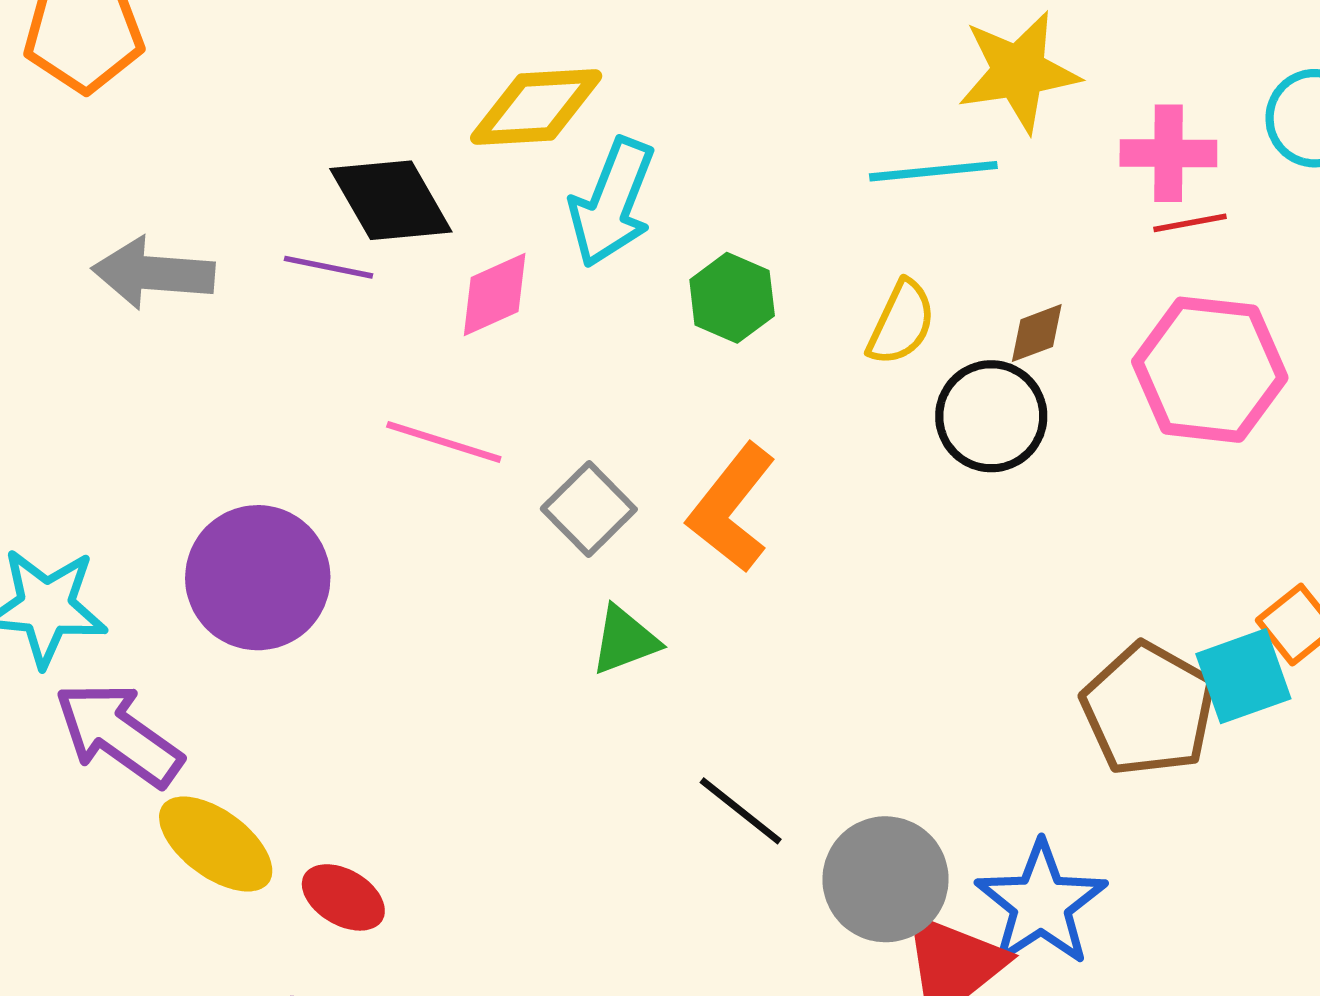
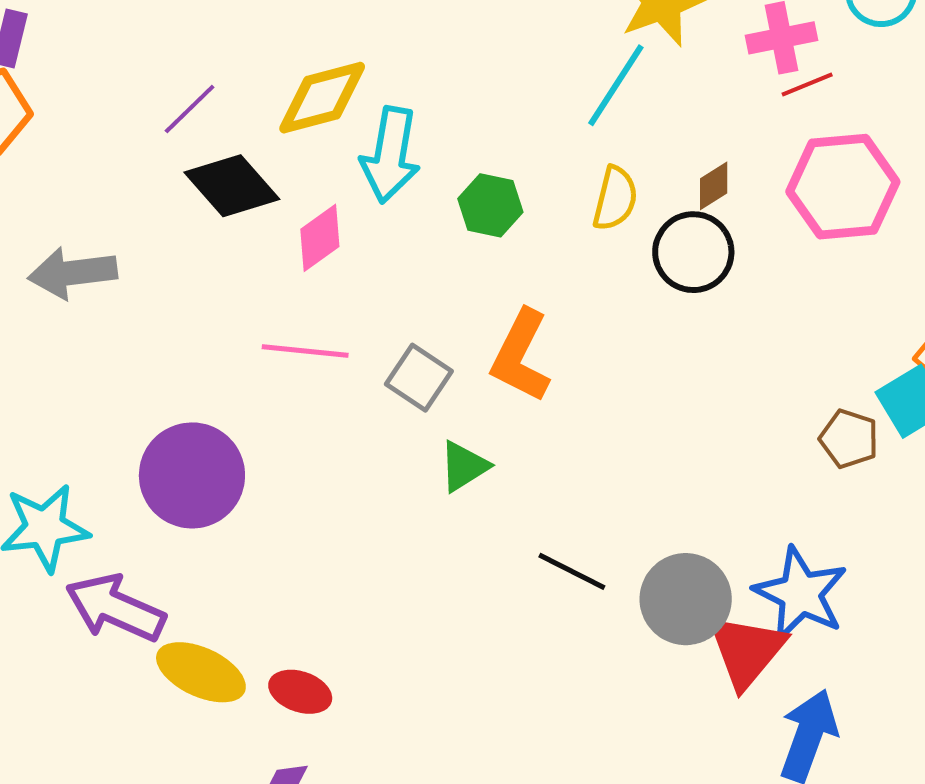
cyan line: (933, 171) -> (616, 85), turned -40
purple line: (329, 267) -> (190, 109), moved, turned -44
brown pentagon: (1149, 709) -> (849, 439), size x0.6

